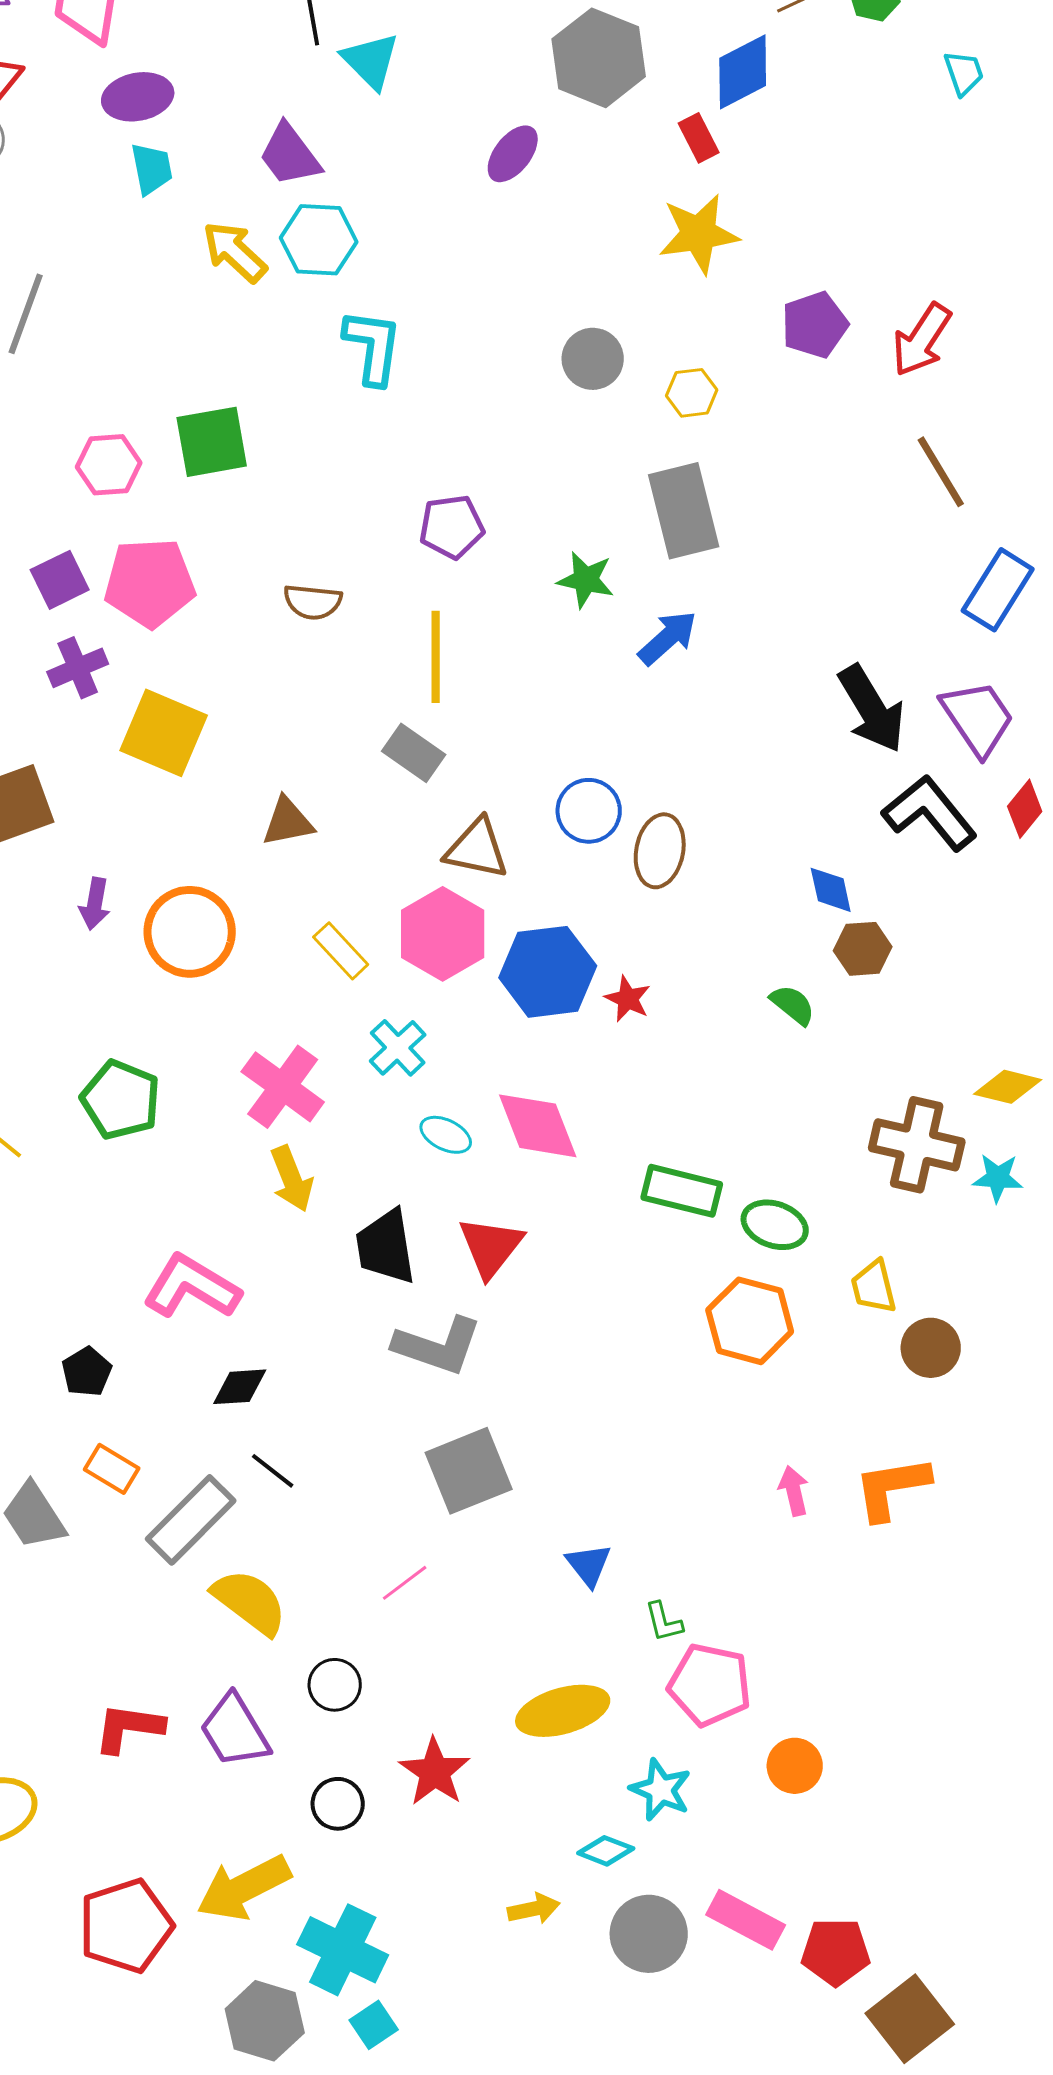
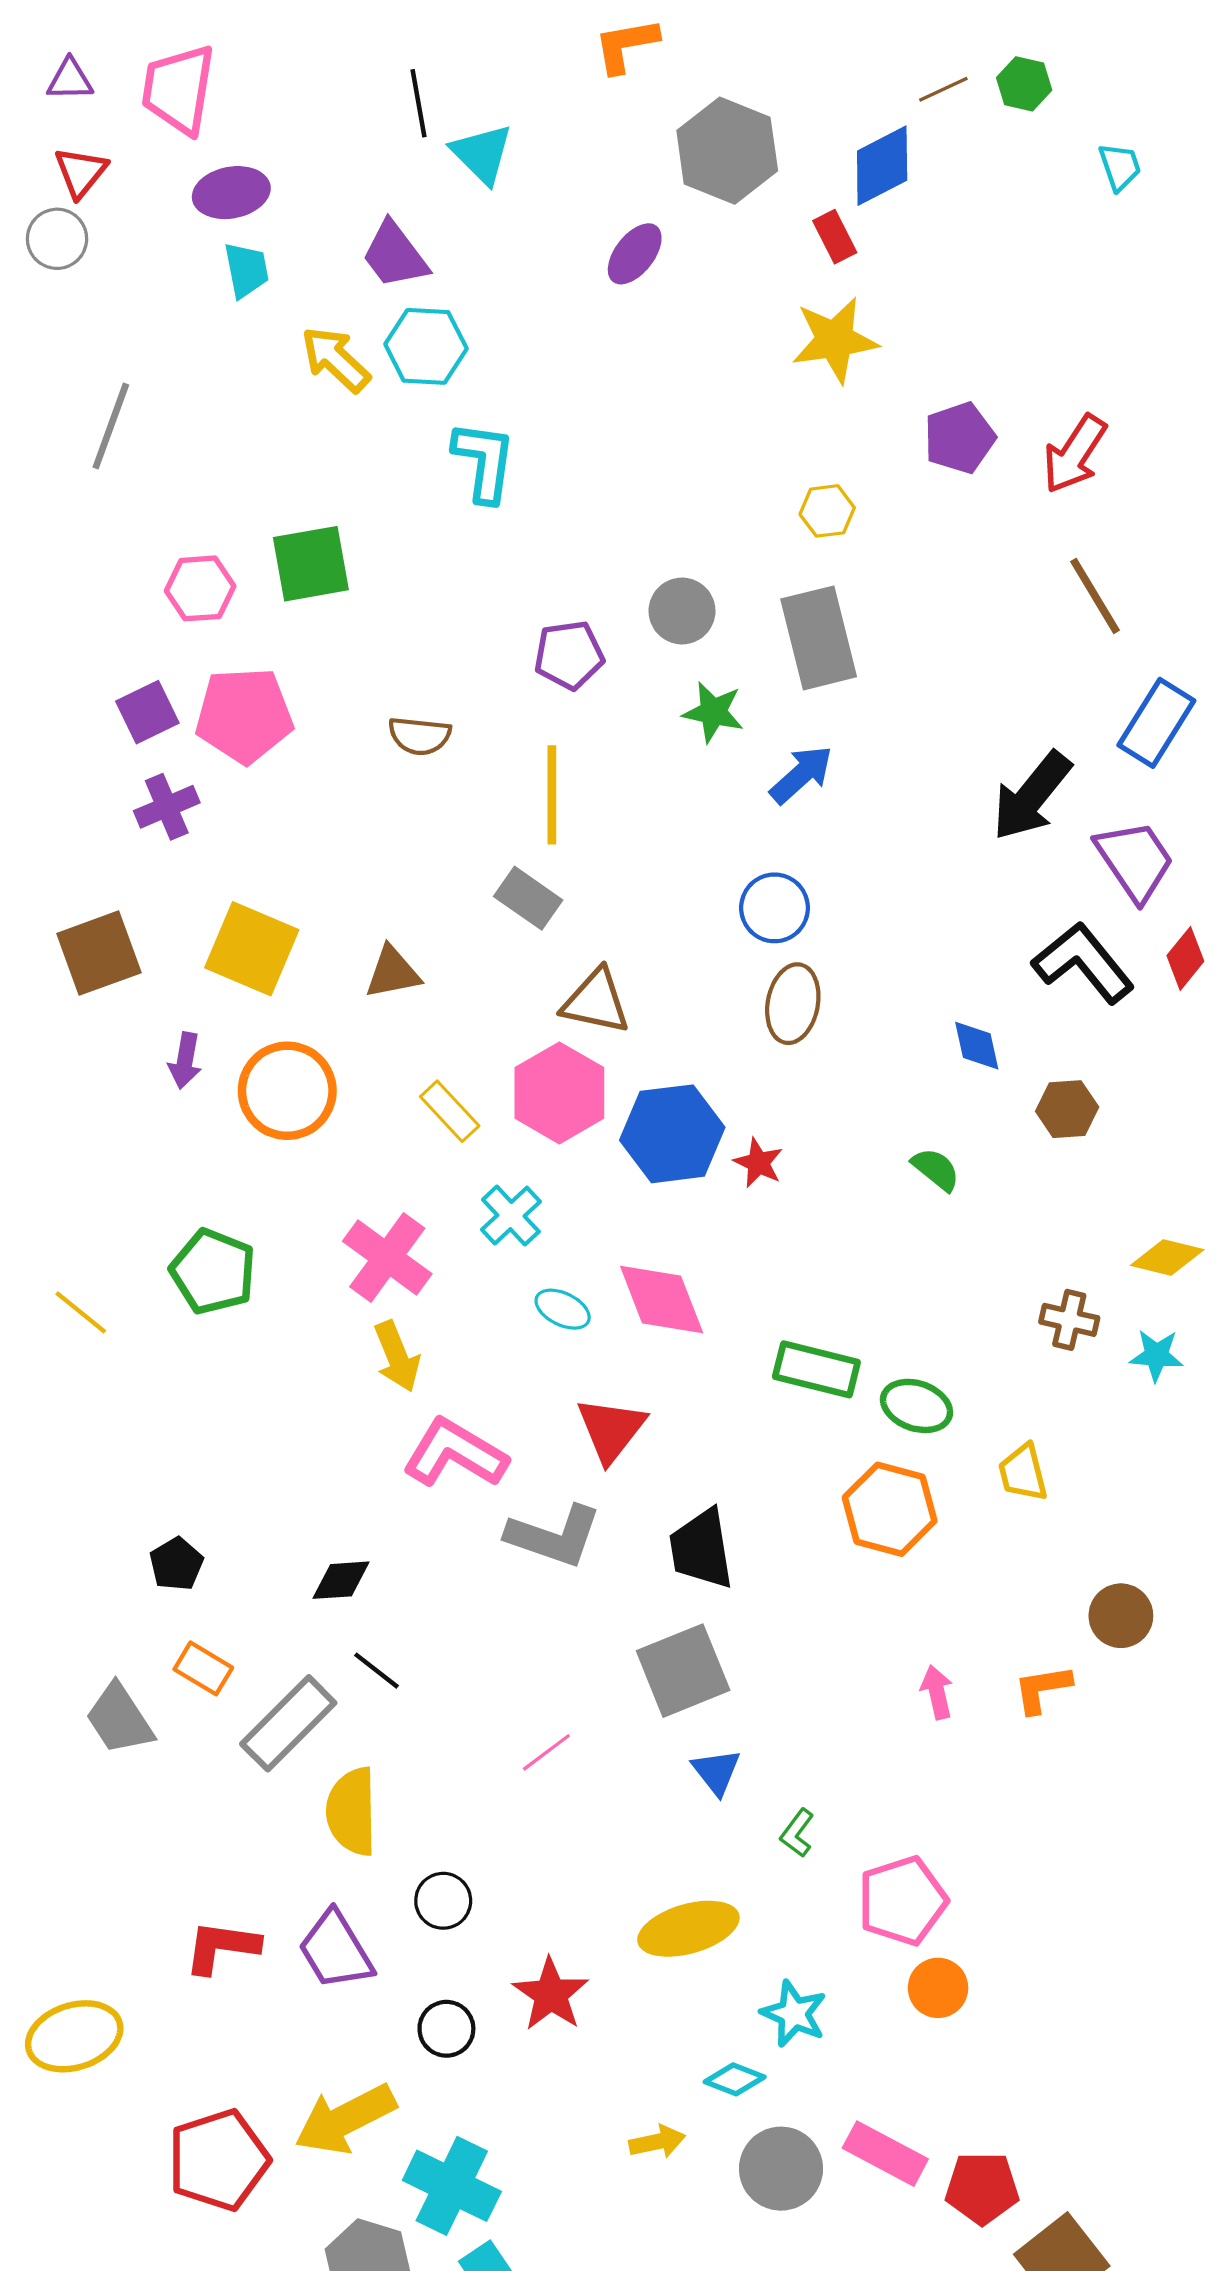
gray circle: (593, 359) -> (682, 611), moved
black arrow: (872, 709) -> (1032, 796), moved, turned 70
yellow square: (164, 733) -> (252, 949), moved
blue circle: (589, 811) -> (775, 908), moved
brown hexagon: (863, 949) -> (1067, 1109), moved
brown cross: (917, 1145) -> (1069, 1320), size x0.6
black trapezoid: (386, 1247) -> (701, 1549), moved
pink L-shape: (192, 1287) -> (455, 1453), moved
brown circle: (931, 1348) -> (1121, 1616), moved
gray square: (469, 1471) -> (683, 1671), moved
orange L-shape: (892, 1488) -> (1042, 1689), size x0.7
pink line: (405, 1583) -> (546, 1752), moved
yellow semicircle: (250, 1602) -> (352, 1811), turned -128
green L-shape: (664, 1622) -> (797, 1833), turned 51
pink pentagon: (710, 1685) -> (903, 1901), moved, turned -30

